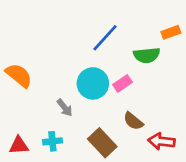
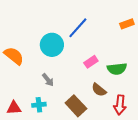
green semicircle: (147, 55) -> (117, 69), moved
cyan circle: (93, 83) -> (52, 45), moved
red arrow: (162, 141) -> (120, 105), turned -90

